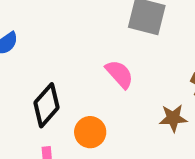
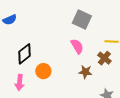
pink semicircle: (119, 74) -> (77, 46), moved

